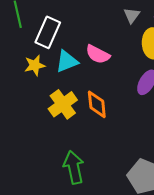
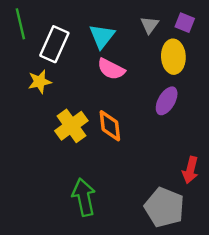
cyan triangle: (67, 61) -> (102, 36), moved, turned -30

